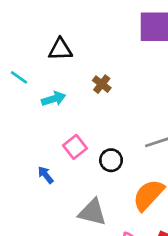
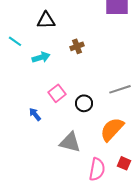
brown cross: (102, 84) -> (77, 46), turned 32

